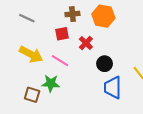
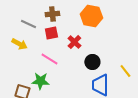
brown cross: (72, 14) -> (52, 14), moved
gray line: (27, 18) -> (28, 24), moved
yellow arrow: (31, 54) -> (19, 44), moved, size x0.7

